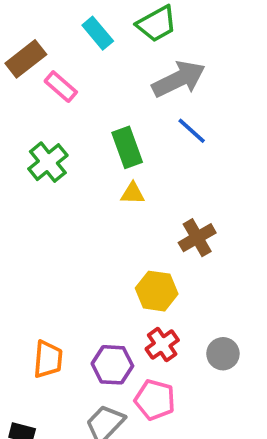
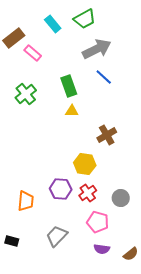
purple hexagon: (112, 365) -> (61, 189), moved
pink pentagon: (155, 400) -> (98, 222), moved

